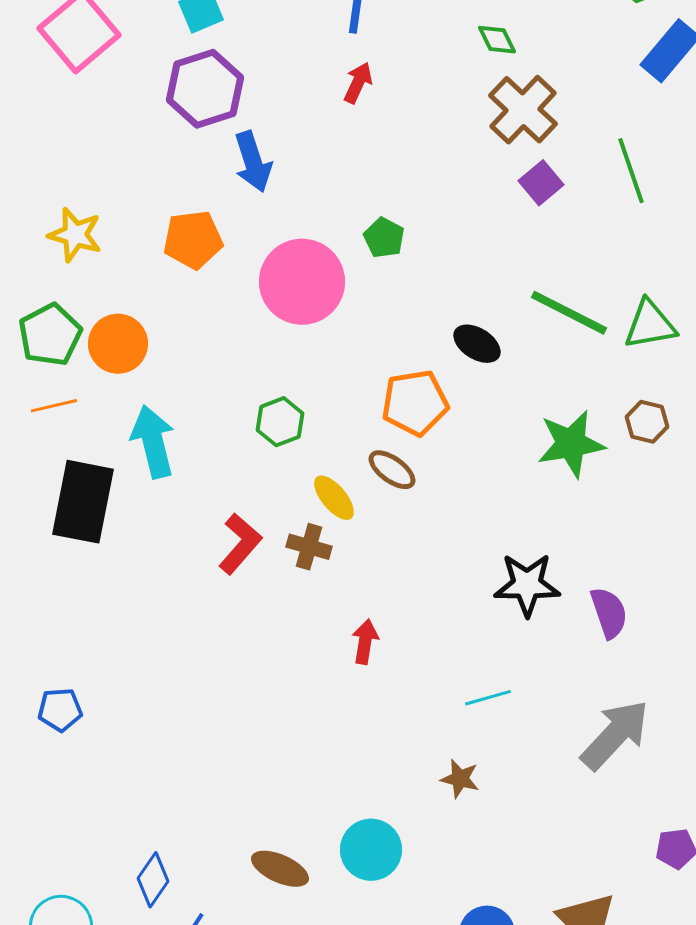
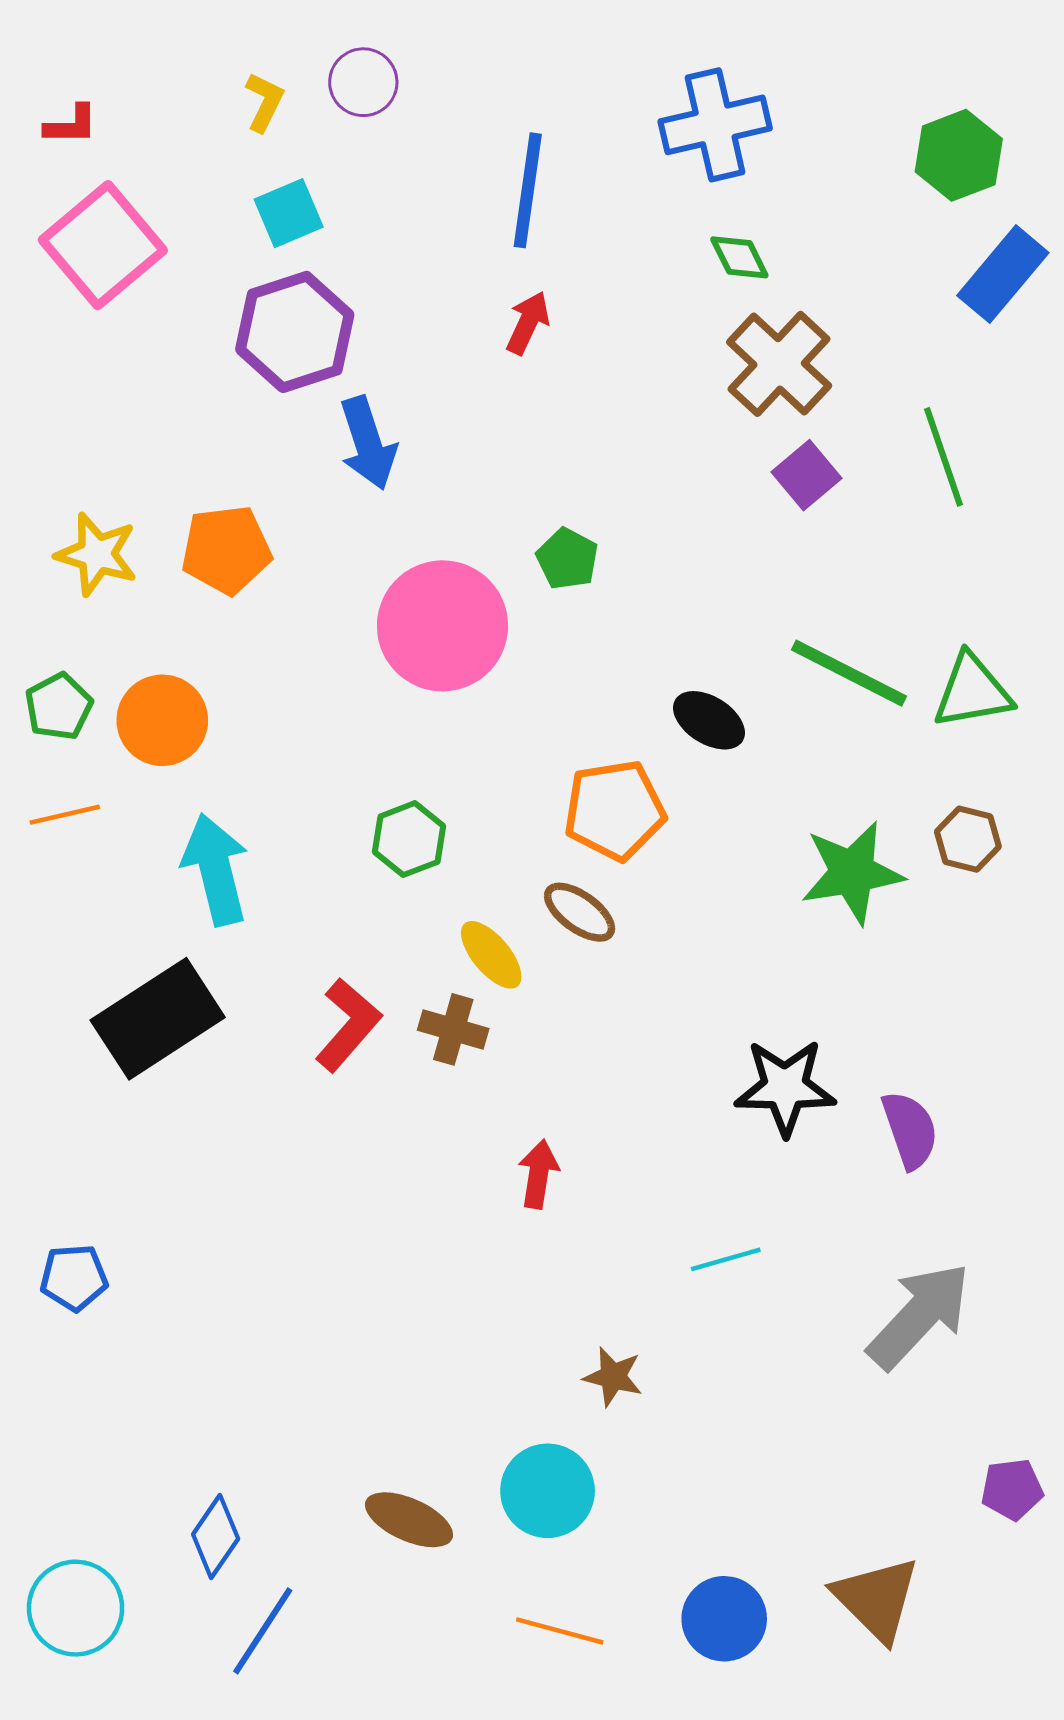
orange pentagon: (193, 240) -> (226, 550), moved
green pentagon: (50, 335) -> (59, 707), size x0.7
black rectangle: (83, 502) -> (158, 1019), moved, turned 46
brown star: (460, 779) -> (613, 1377), moved

